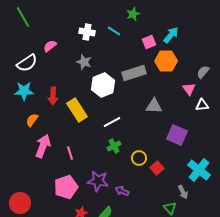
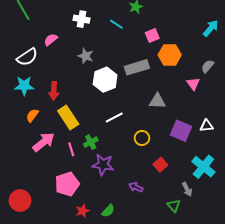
white cross: (87, 32) -> (82, 19), moved
cyan arrow: (171, 35) -> (211, 28), moved
white triangle: (202, 105) -> (207, 126), moved
yellow rectangle: (77, 110) -> (68, 117), moved
pink arrow: (43, 146) -> (44, 142), turned 30
green cross: (114, 146) -> (91, 142), moved
yellow circle: (139, 158) -> (142, 138), moved
purple star: (98, 181) -> (103, 165), moved
purple arrow: (122, 191) -> (136, 187), moved

